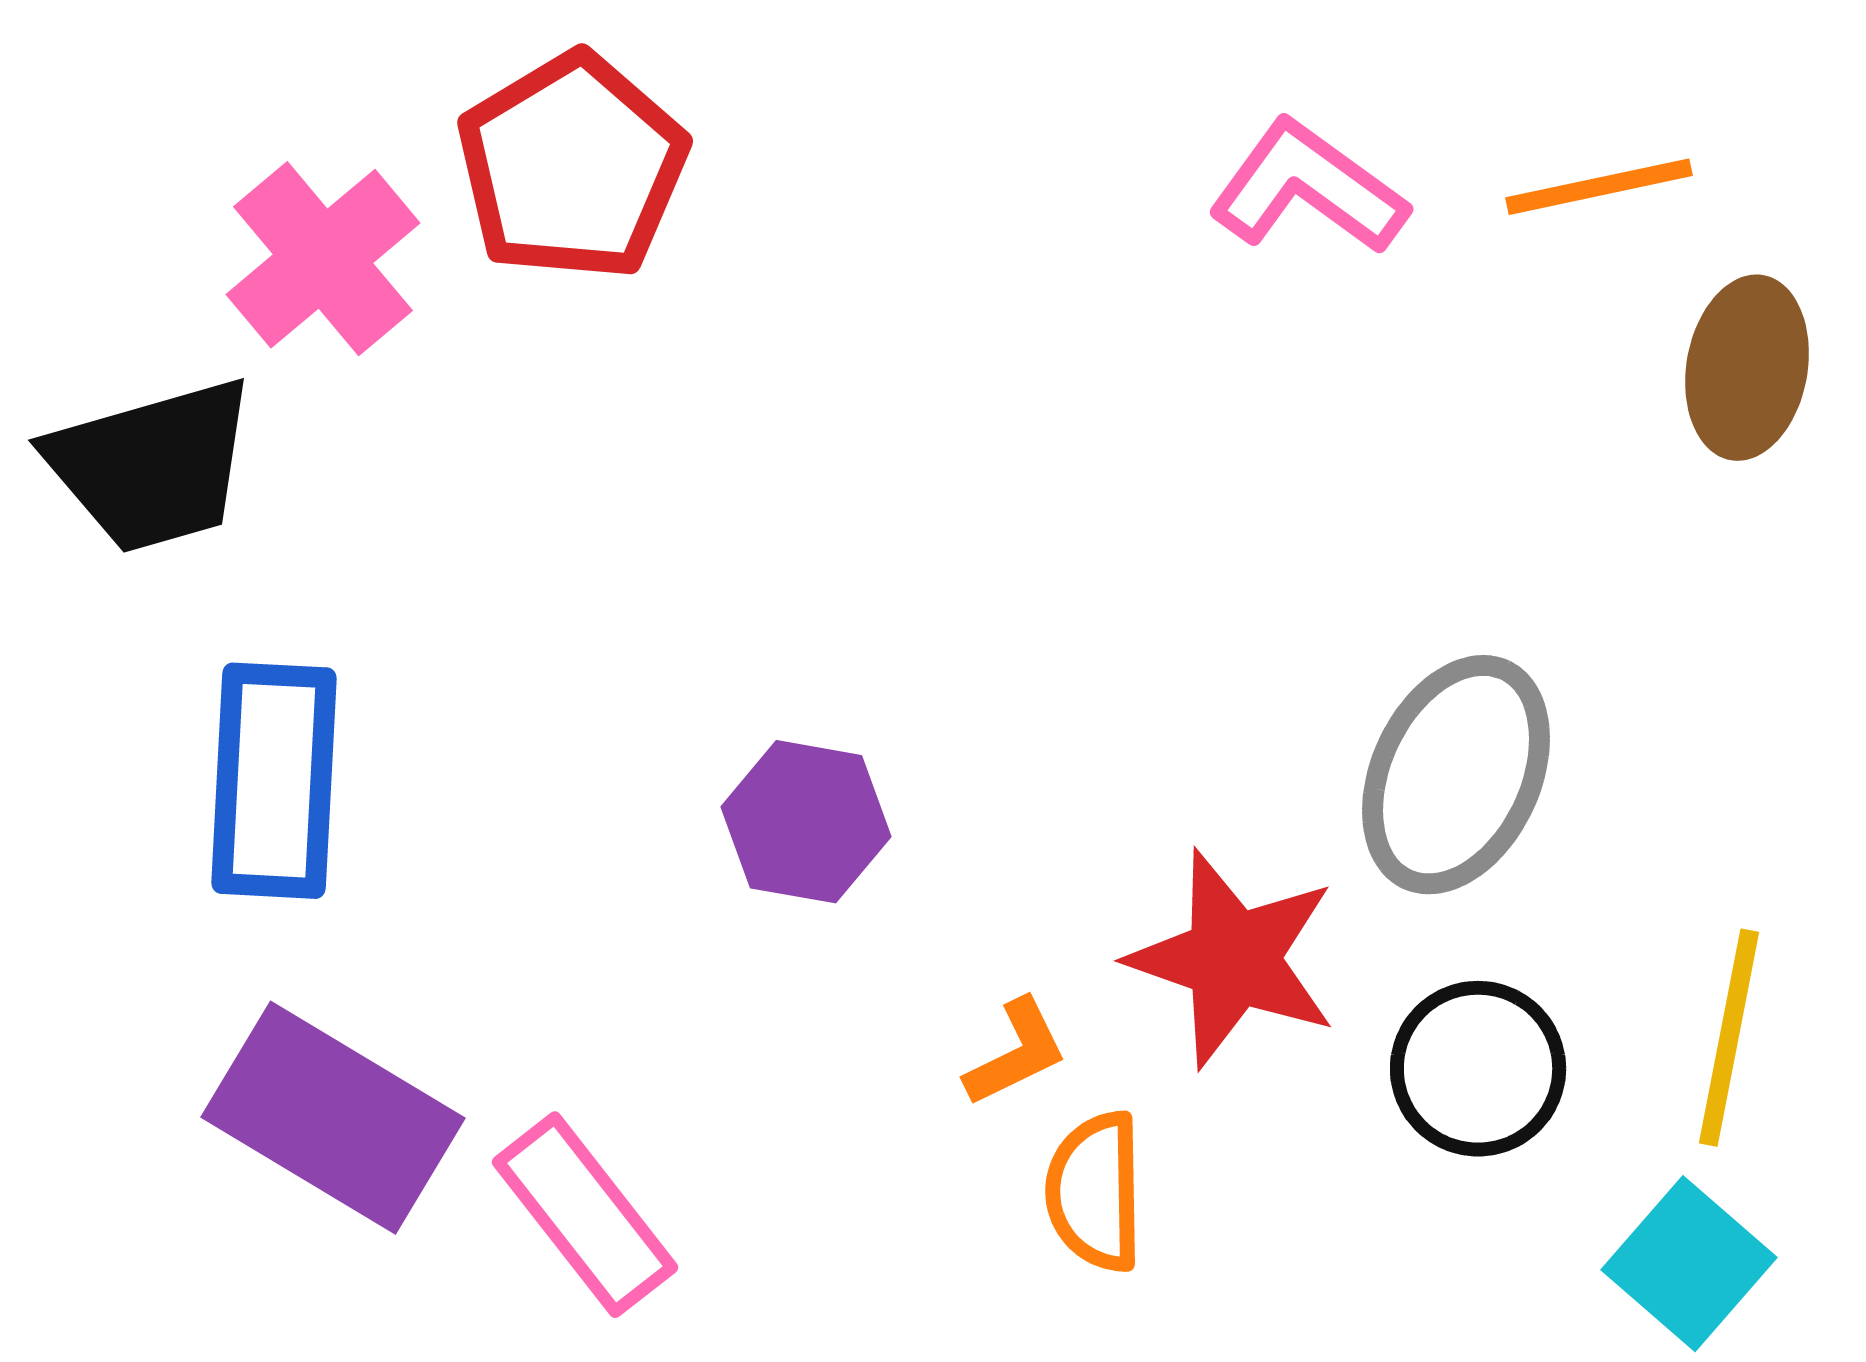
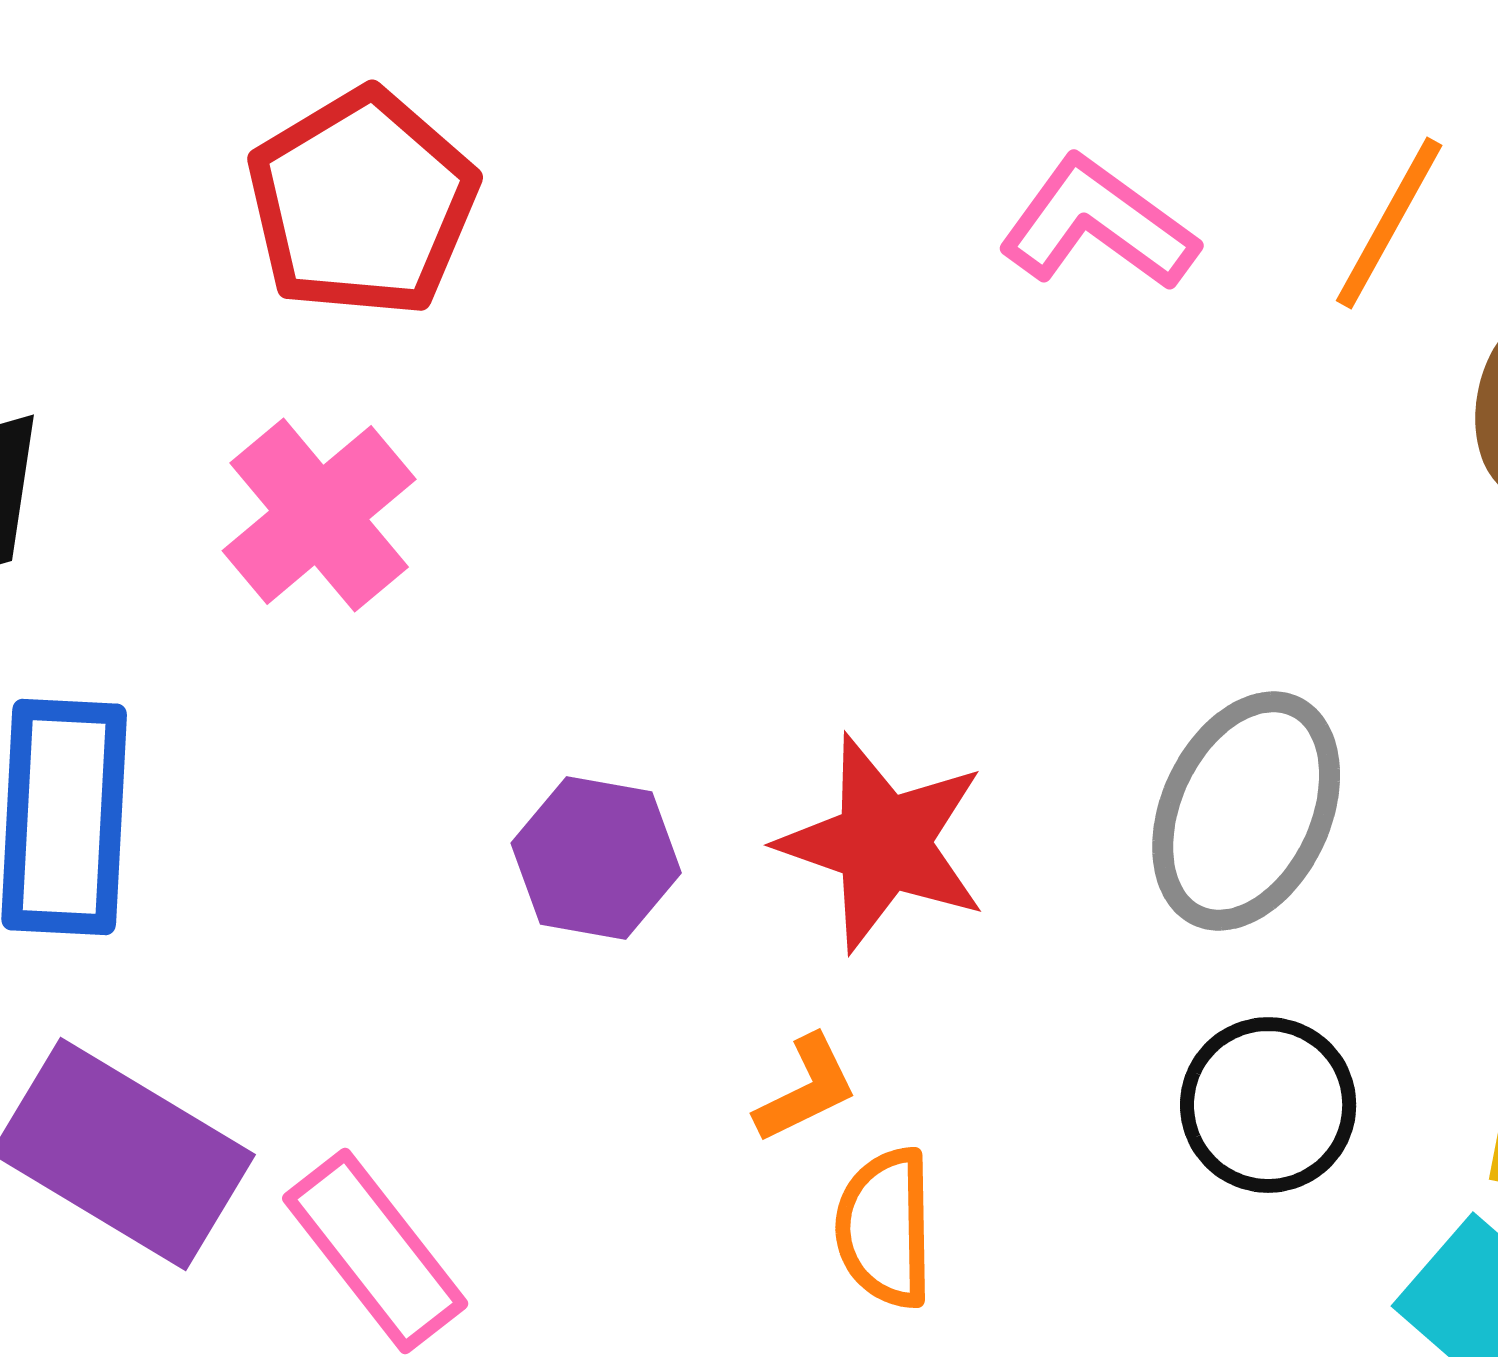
orange line: (1599, 187) -> (1389, 223), turned -49
pink cross: (323, 259) -> (319, 515), moved
red star: (1233, 959) -> (883, 843), moved

